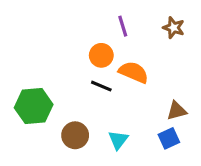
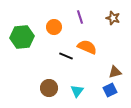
orange circle: (101, 55) -> (54, 27), moved
green hexagon: (34, 106) -> (22, 37), moved

